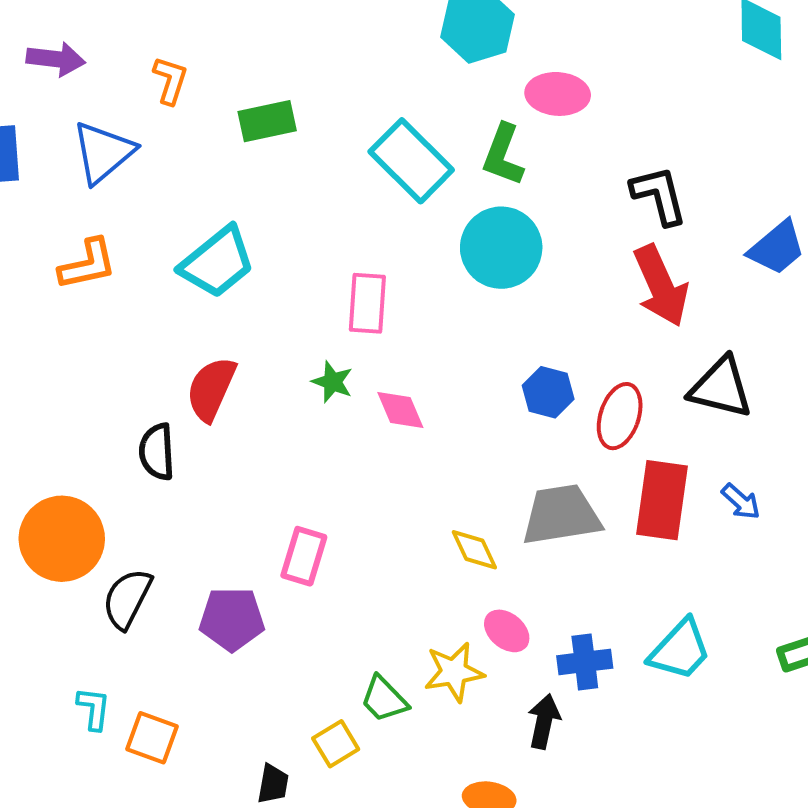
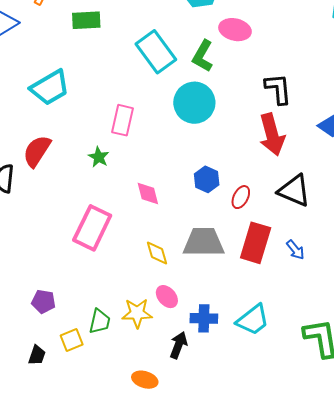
pink diamond: (400, 410) -> (148, 194), moved
red ellipse: (620, 416) -> (241, 197), size x0.7
pink rectangle: (304, 556) -> (92, 228), moved, size x1.5
purple pentagon: (232, 619) -> (43, 302), moved, size x0.7
green trapezoid: (384, 699) -> (100, 321), turned -132

